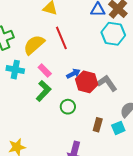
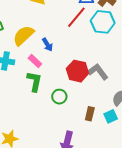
red line: (61, 38) -> (76, 17), moved, turned 65
blue arrow: (73, 74) -> (47, 45), moved, turned 88
green L-shape: (43, 91) -> (34, 81), turned -30

